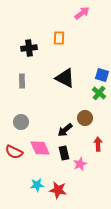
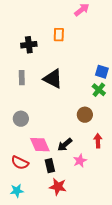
black triangle: (65, 78) -> (53, 79), moved
black arrow: (65, 130) -> (65, 145), moved
red semicircle: (14, 152) -> (20, 163), moved
black rectangle: (64, 153) -> (50, 166), moved
cyan star: (37, 185) -> (17, 191), moved

